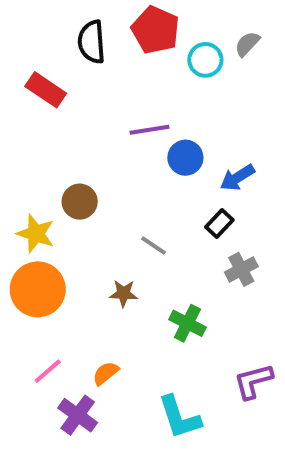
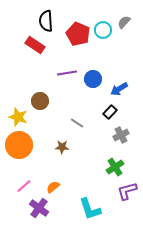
red pentagon: (155, 30) -> (78, 34), moved
red rectangle: (46, 90) -> (35, 45), moved
purple line: (149, 130) -> (67, 73), moved
green cross: (187, 323) -> (115, 167), moved, turned 30

